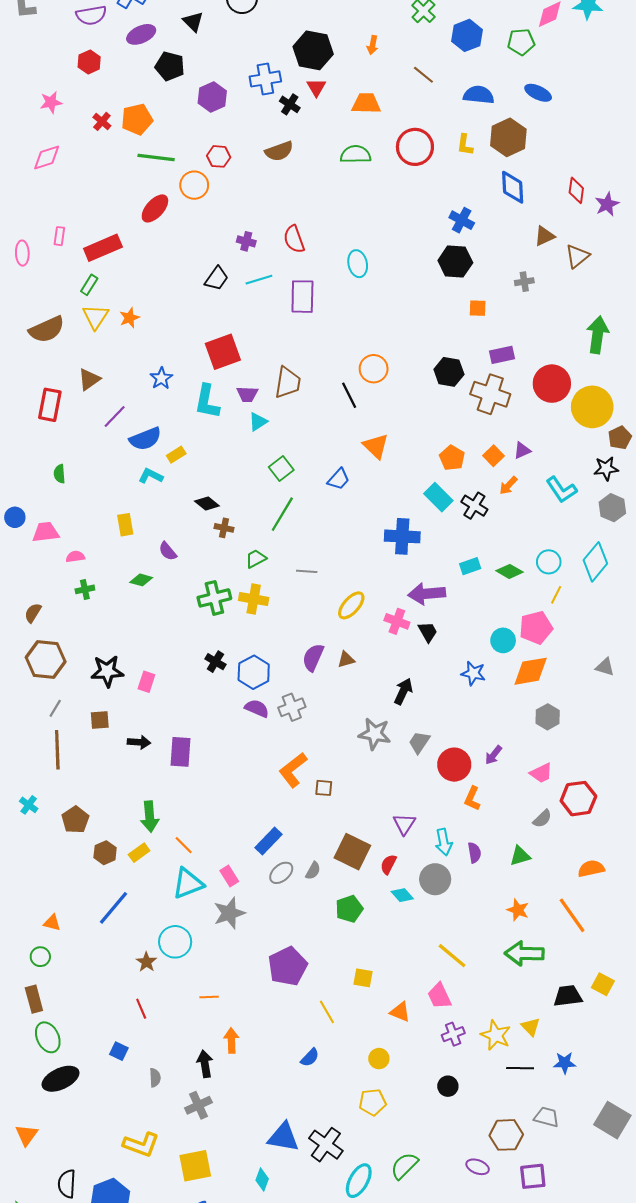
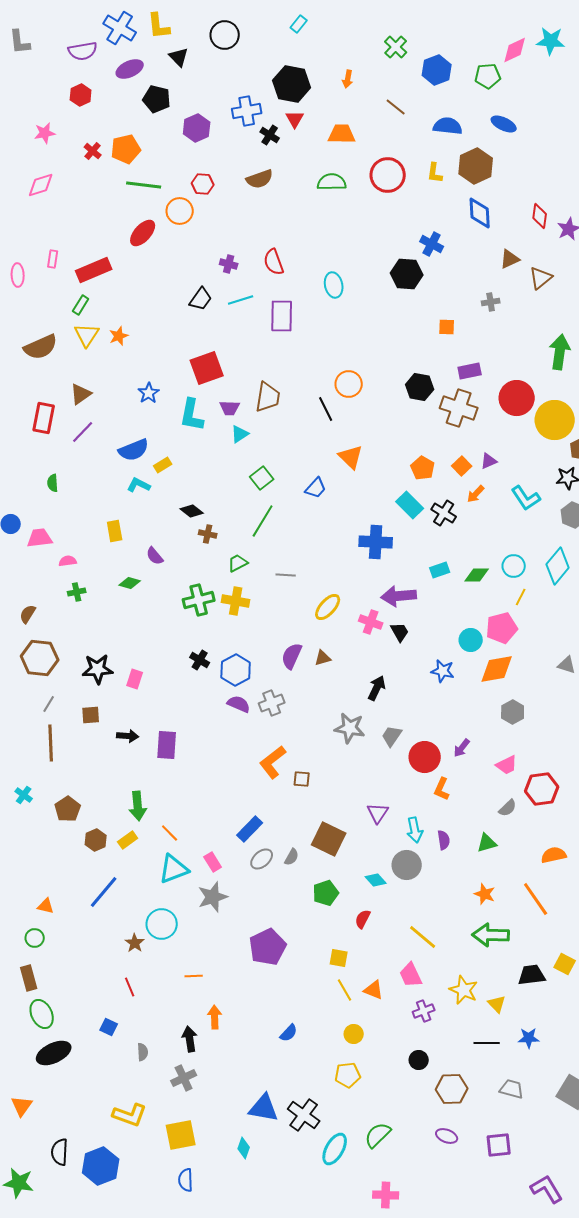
black hexagon: (455, 262) -> (407, 274), moved
purple line: (115, 416) -> (83, 432), moved
green diamond: (509, 571) -> (477, 575), turned -30
red semicircle: (388, 864) -> (363, 919), moved
yellow line: (327, 1012) -> (345, 990), moved
yellow star: (496, 1035) -> (464, 990), moved
brown hexagon: (506, 1135) -> (452, 1089), moved

